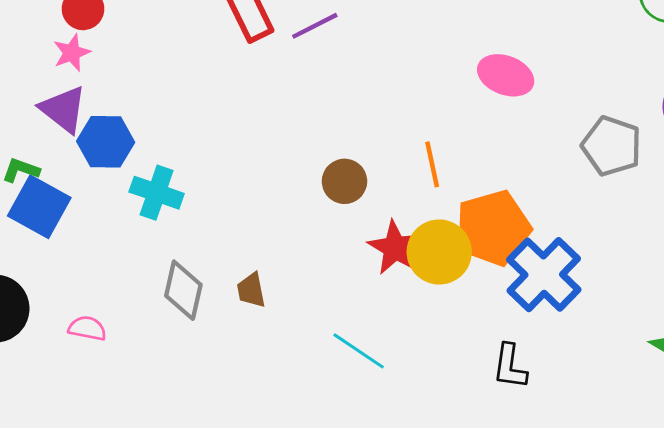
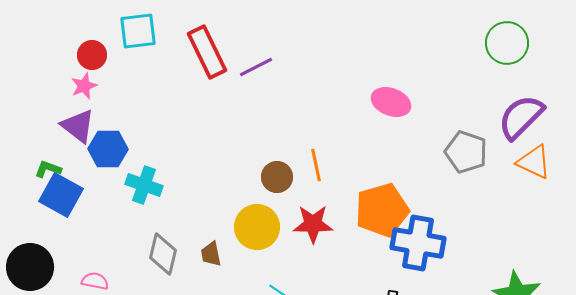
orange line: (432, 164) -> (316, 165), moved
red star: (395, 248) -> (313, 224), turned -30
yellow circle: (439, 252) -> (257, 227), moved
blue cross: (544, 275) -> (418, 243), turned -34

